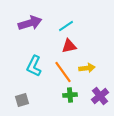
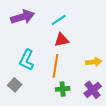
yellow arrow: (87, 68) -> (94, 62), moved
orange line: (63, 72) -> (56, 66), turned 45
gray square: (22, 100) -> (15, 85), moved, turned -32

